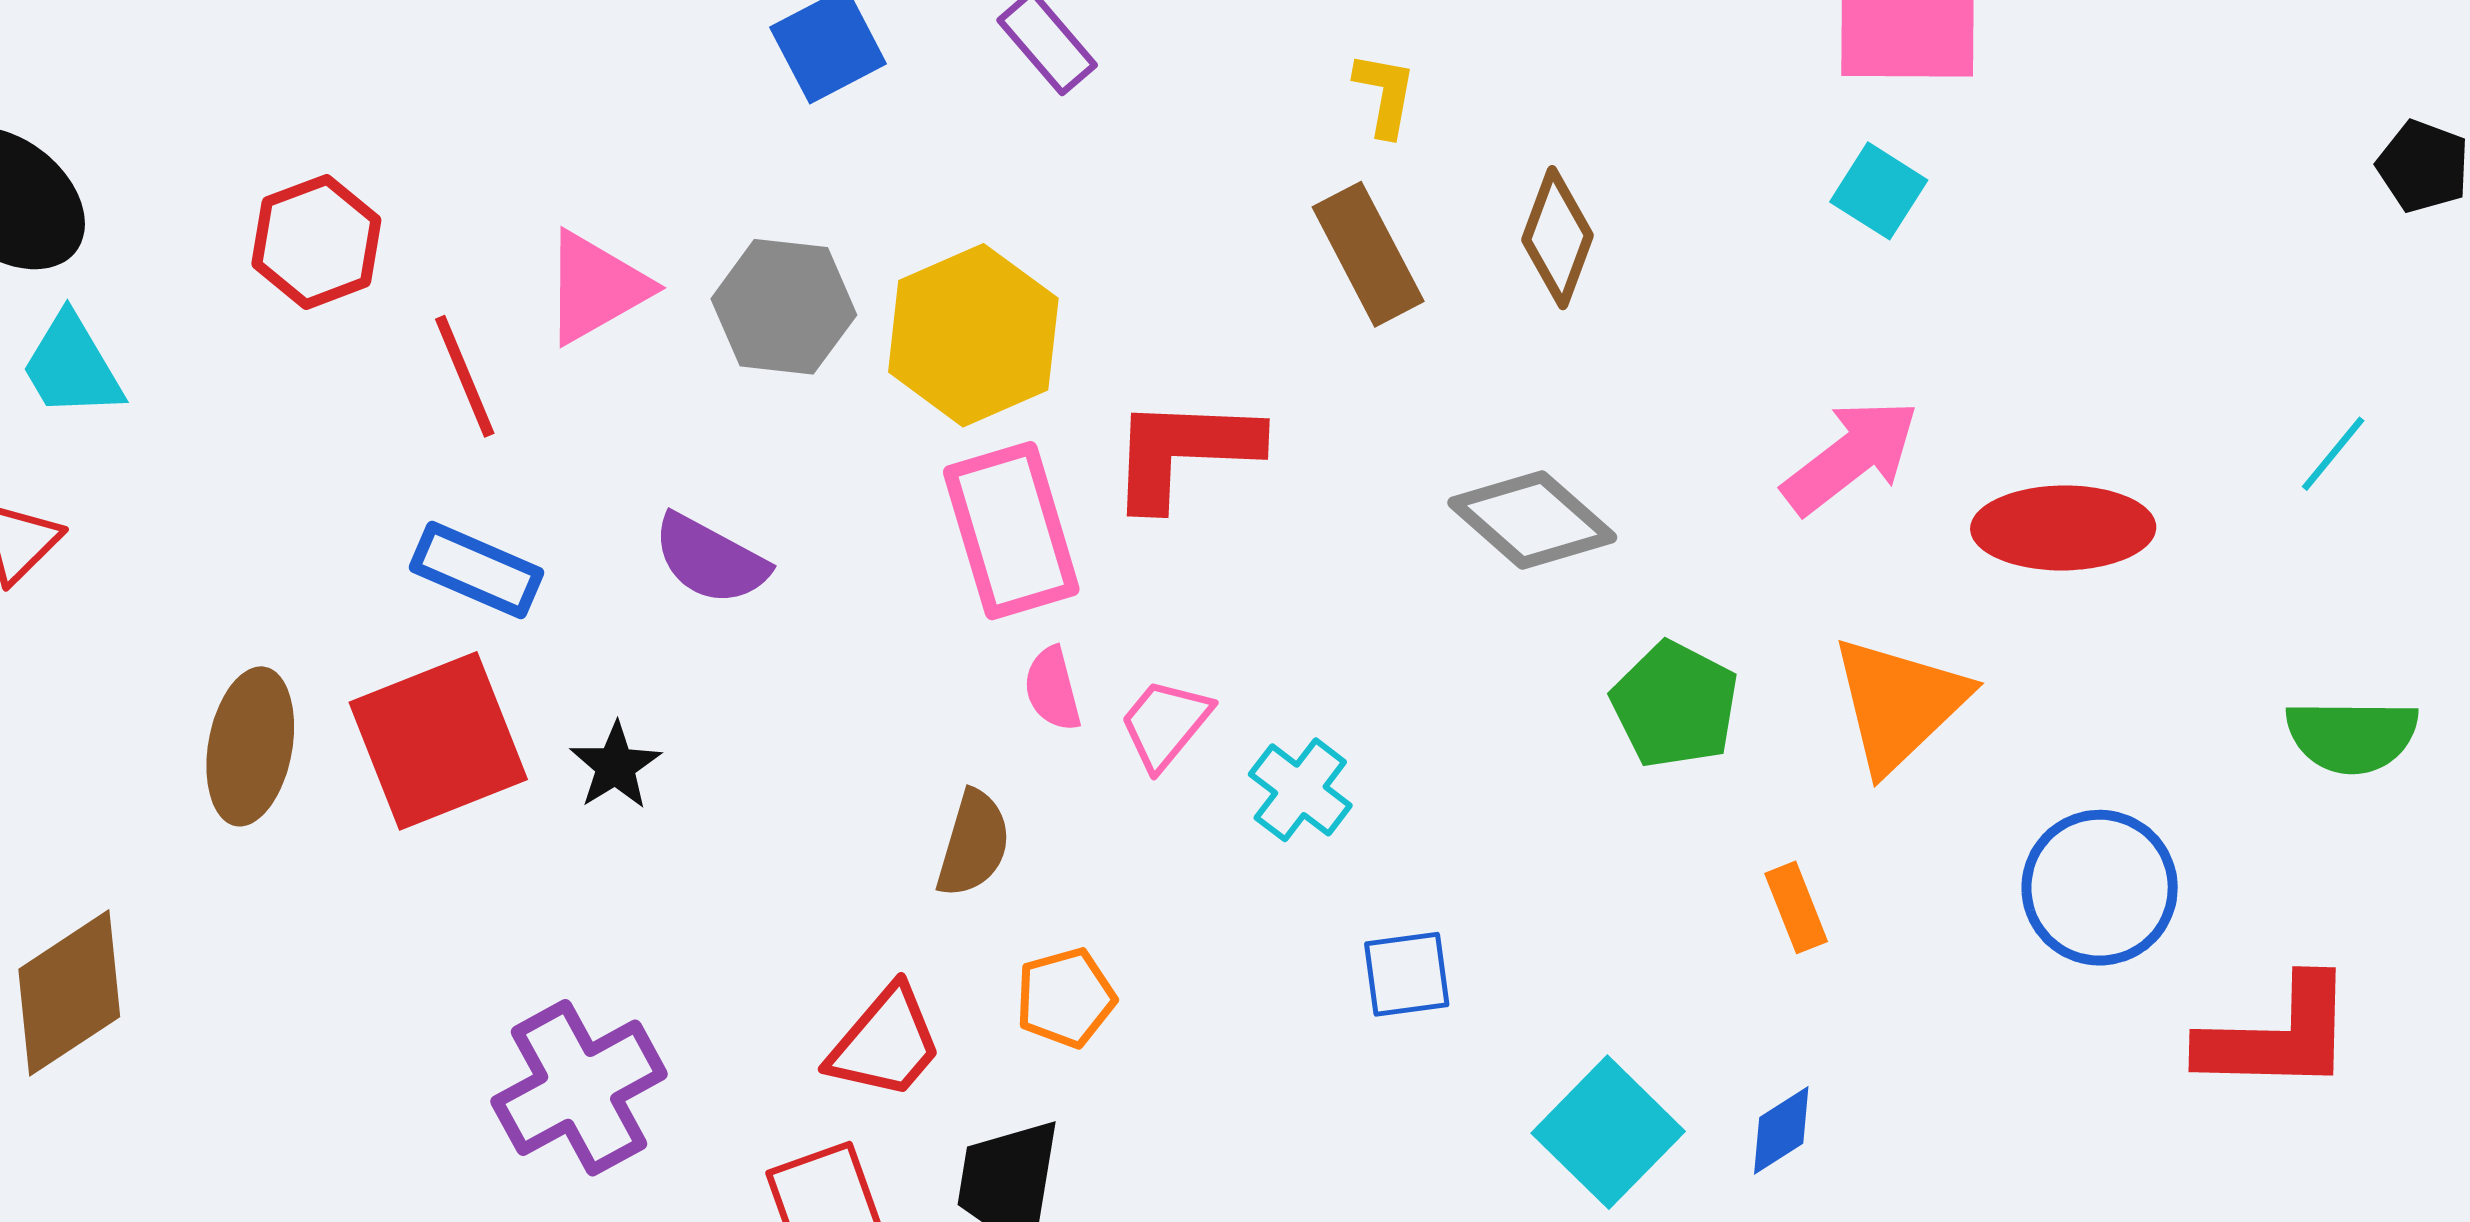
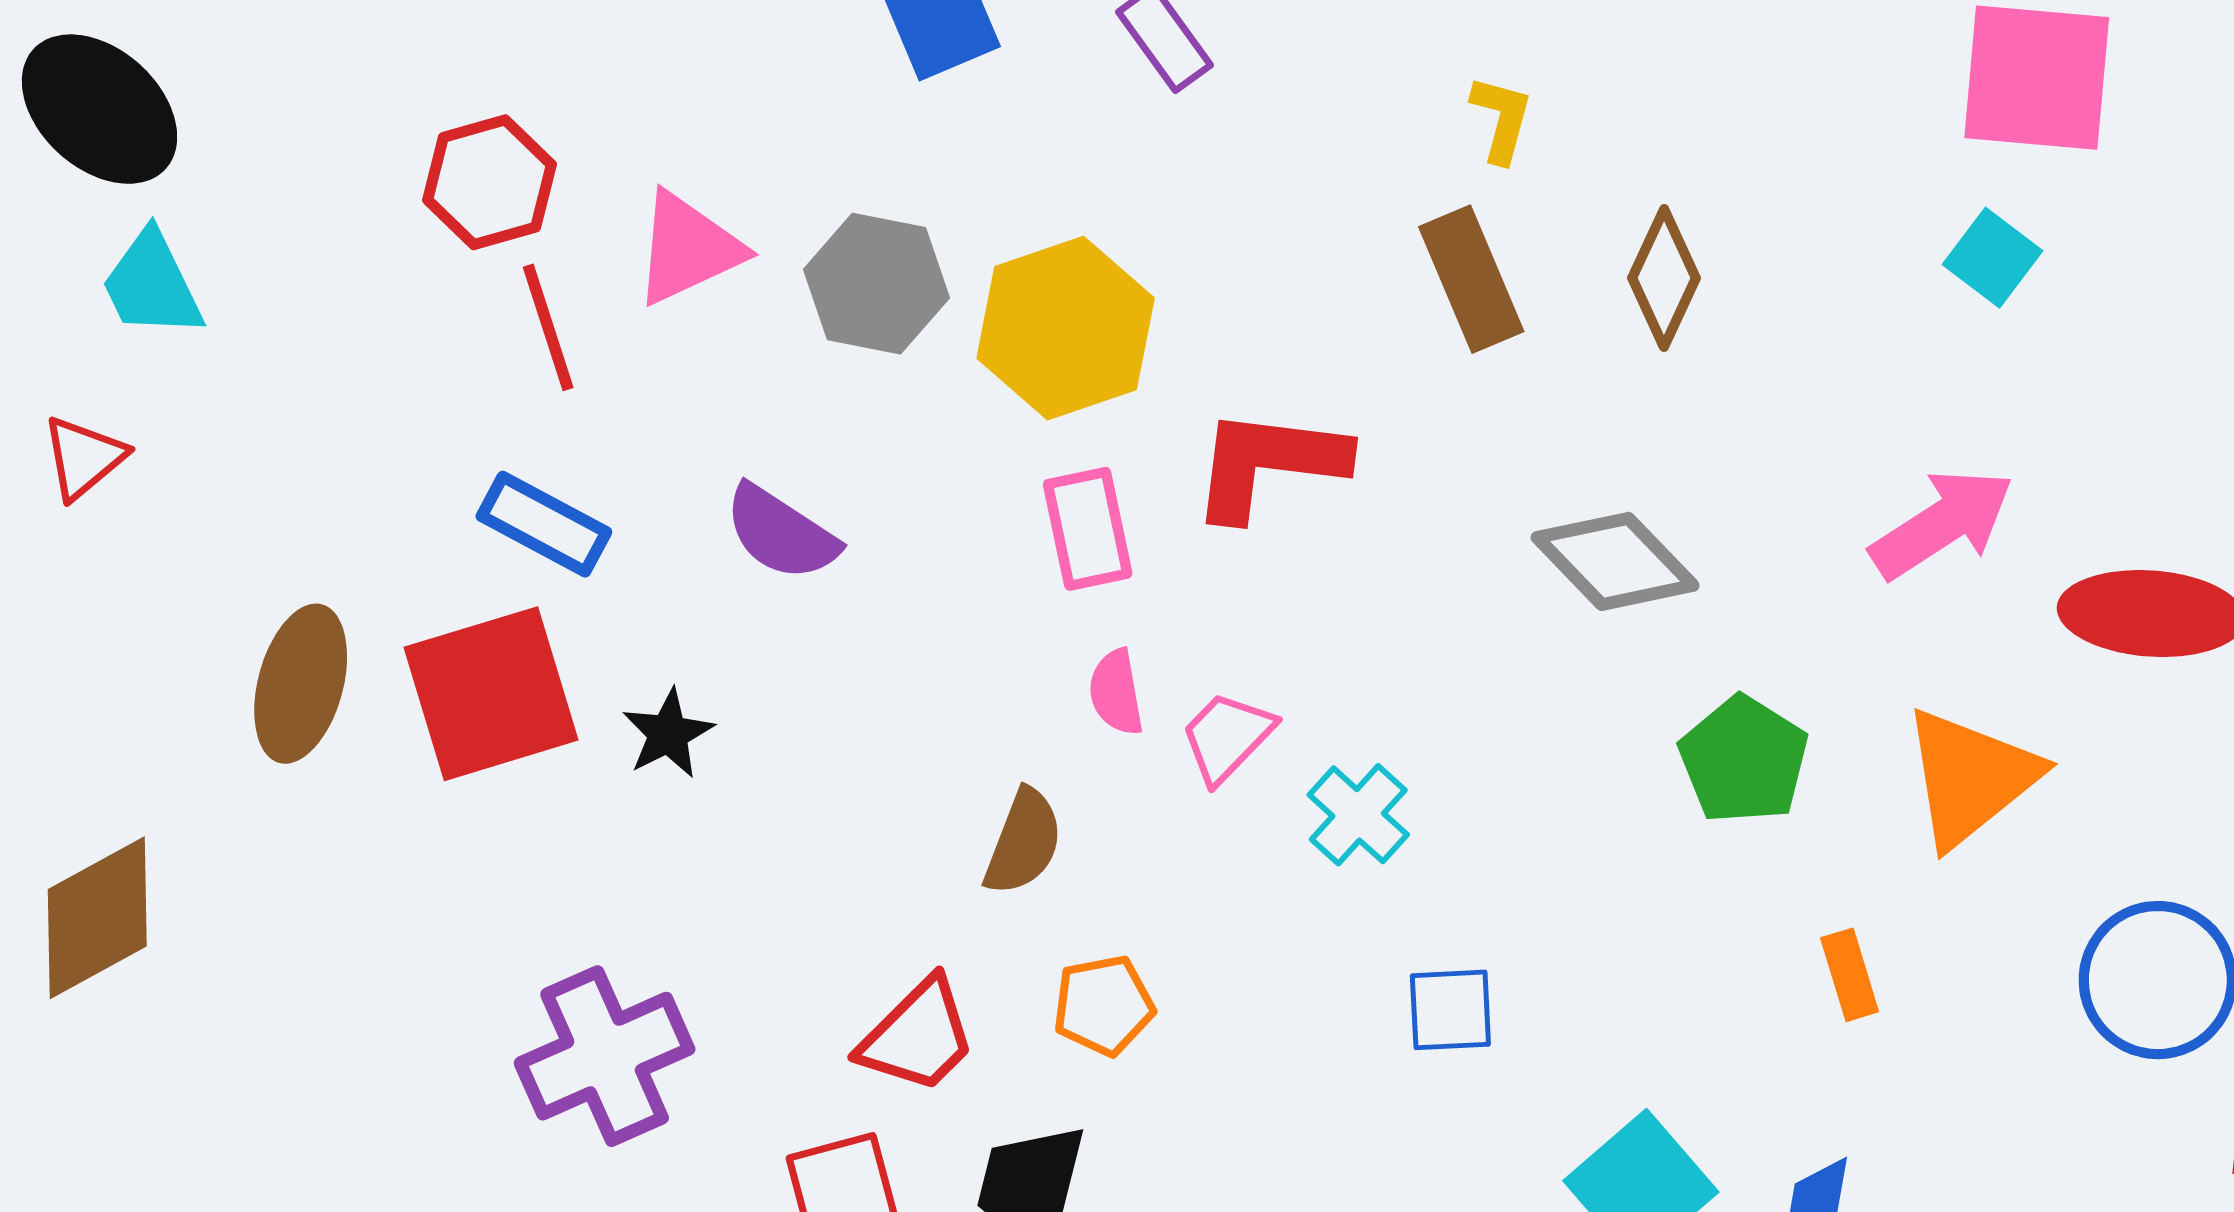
red hexagon: (316, 242) -> (489, 182), moved
pink rectangle: (1011, 531) -> (1088, 529), size x0.7

